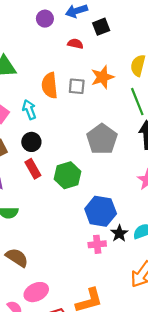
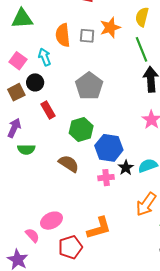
gray pentagon: (102, 139) -> (89, 86), moved
black circle: (31, 142) -> (35, 82), moved
green hexagon: (67, 175) -> (81, 130), moved
brown semicircle: (17, 258) -> (69, 164), moved

